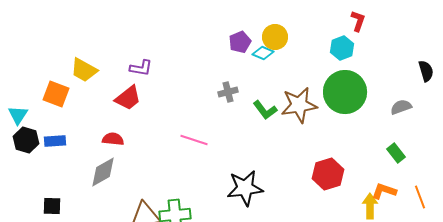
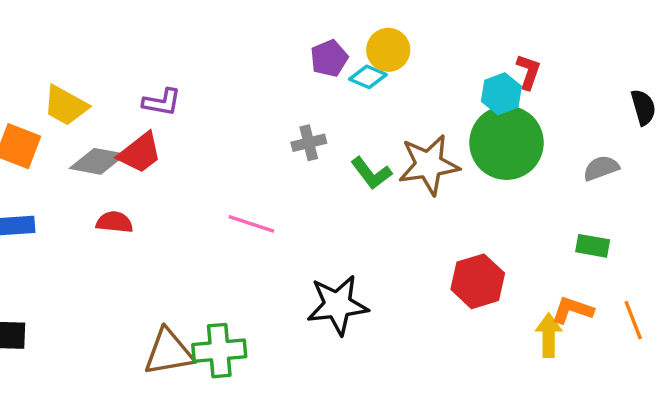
red L-shape: (358, 21) -> (528, 72), moved
cyan hexagon: (342, 48) -> (501, 94), moved
green rectangle: (396, 153) -> (593, 246), turned -42
gray diamond: (103, 172) -> (98, 161), moved, turned 40

